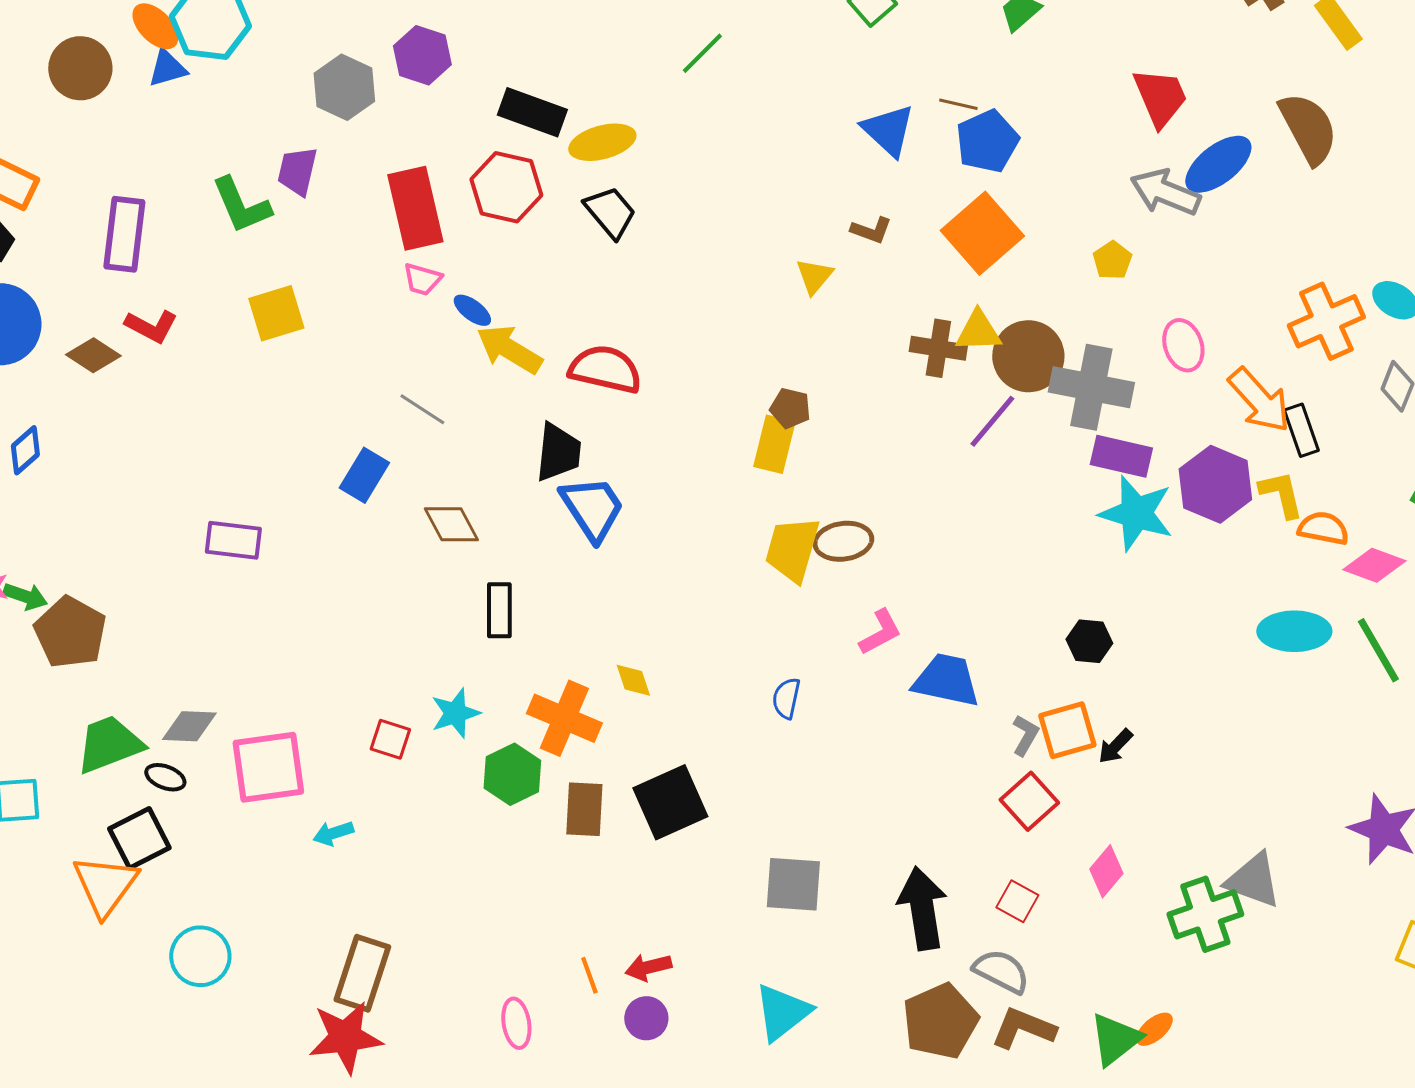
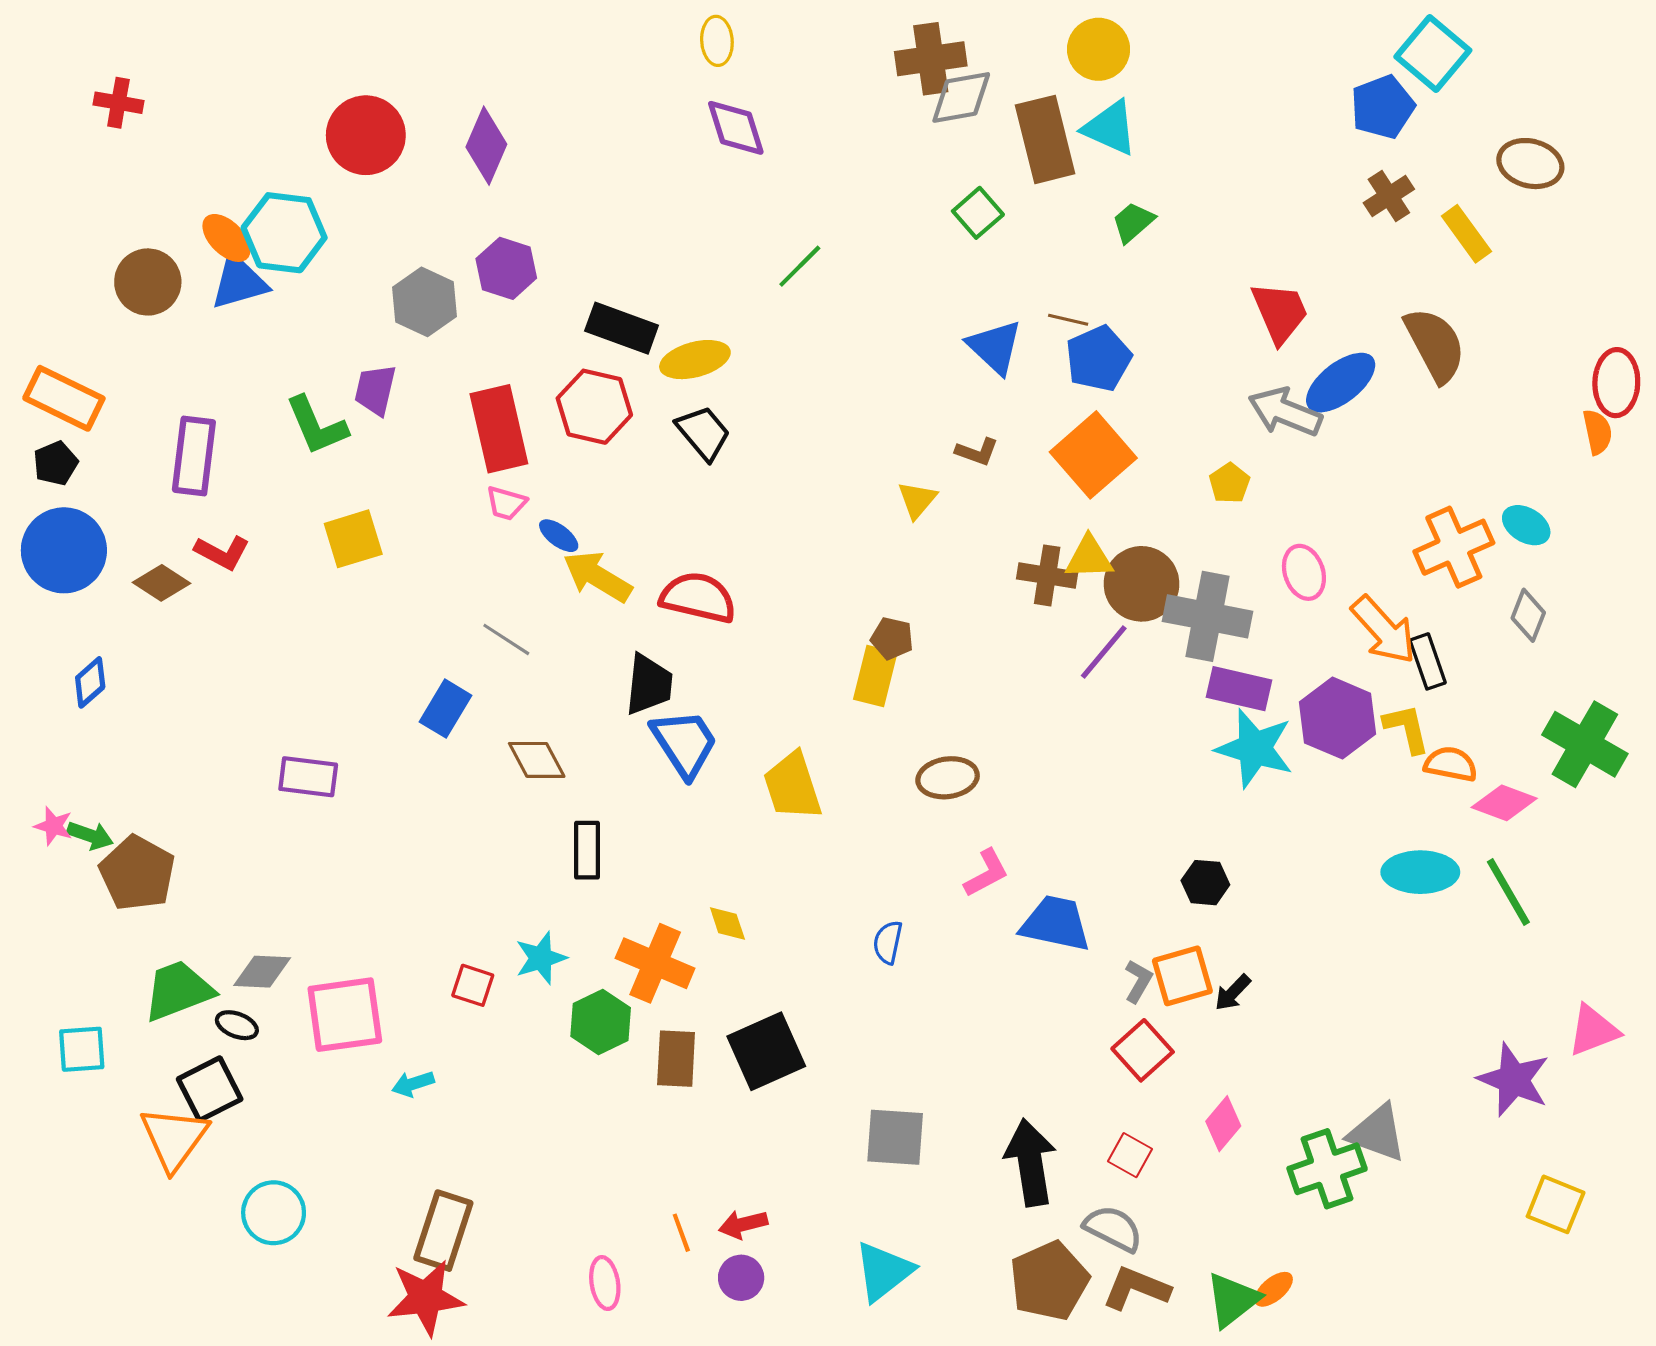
blue triangle: (167, 68) -> (239, 282), size x1.4
yellow trapezoid: (792, 549) -> (792, 786), moved, turned -34

